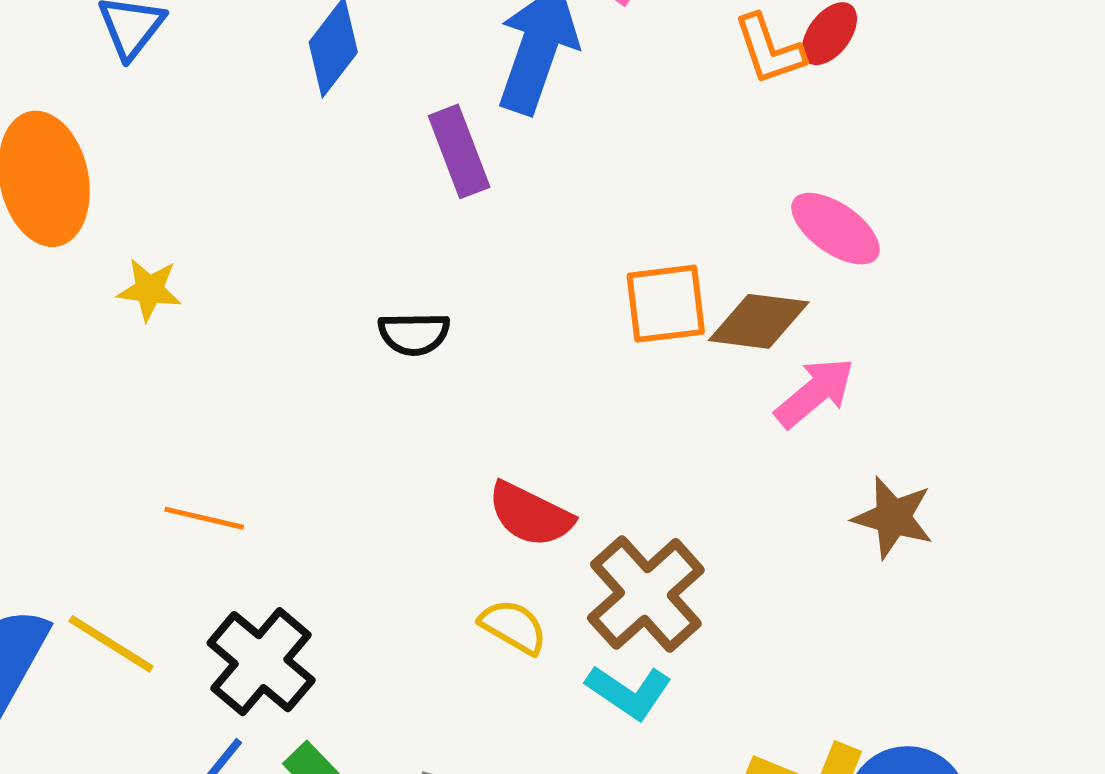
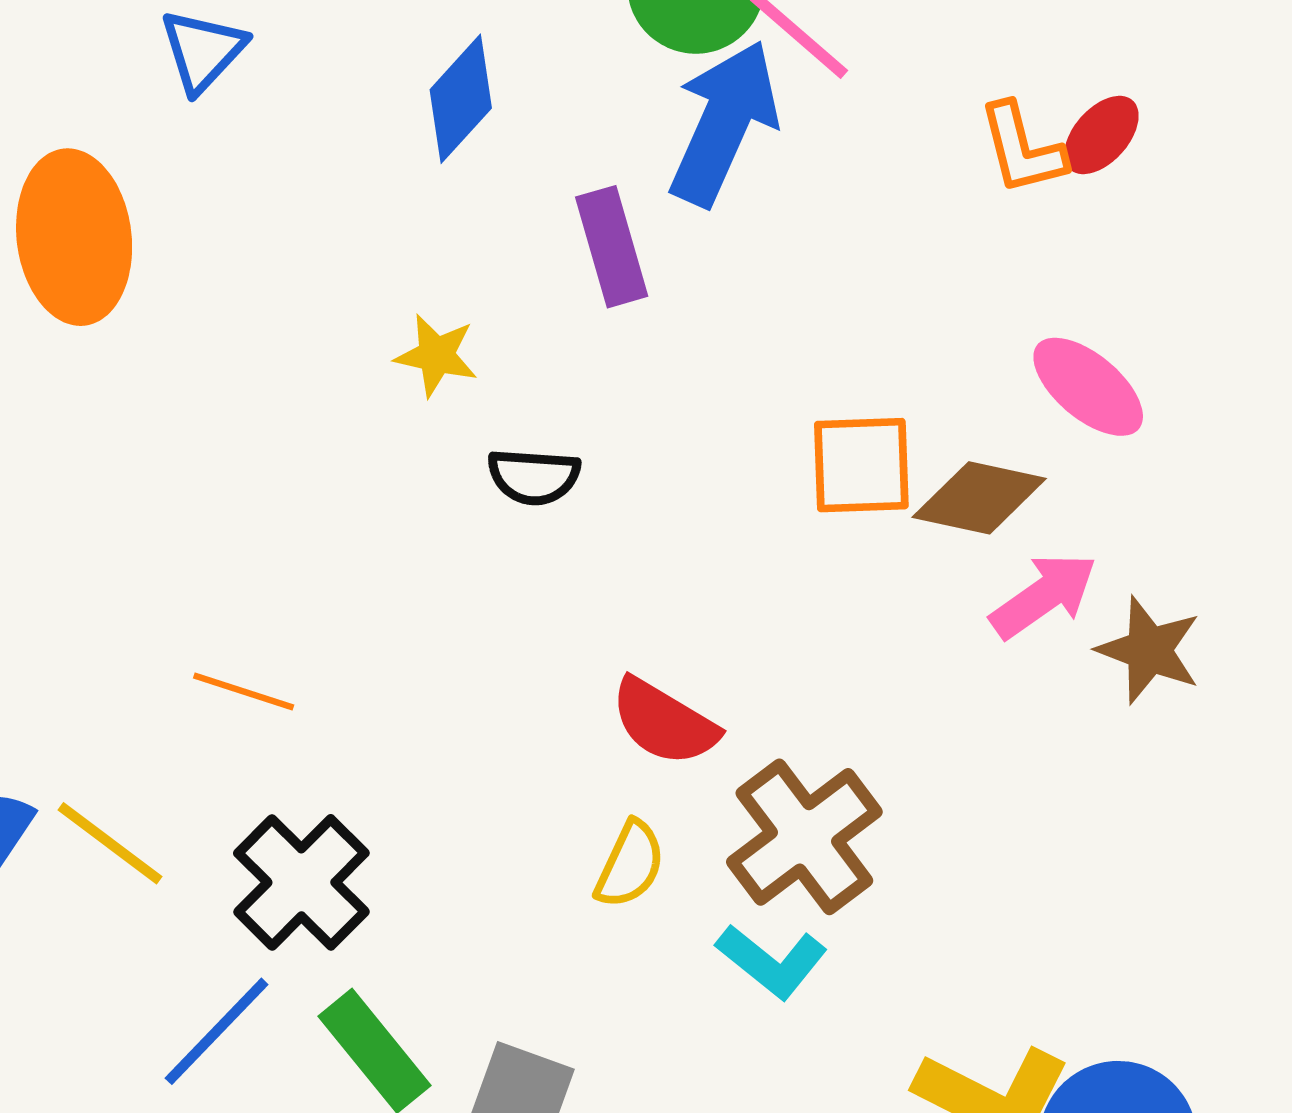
yellow star: (149, 290) -> (436, 355), moved
brown star: (893, 517) -> (1149, 650), moved
yellow semicircle: (513, 627) -> (630, 865), turned 80

